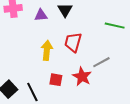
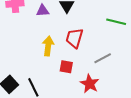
red star: (82, 77) -> (90, 84), moved
red square: (56, 80) -> (66, 67), moved

